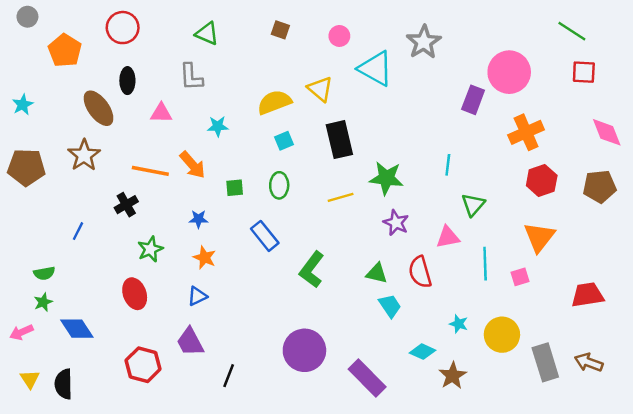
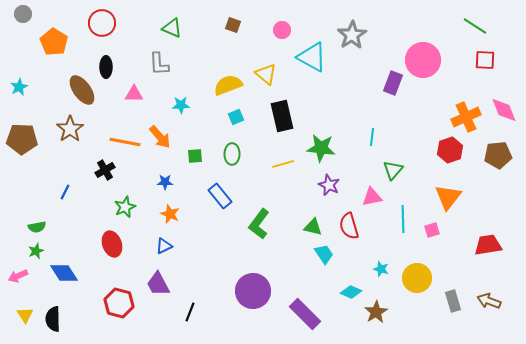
orange cross: (526, 132) -> (466, 117), moved
gray rectangle: (545, 362) -> (453, 301), size x0.7

